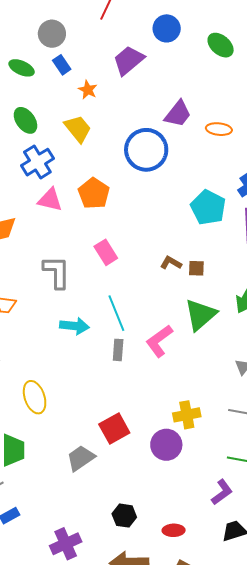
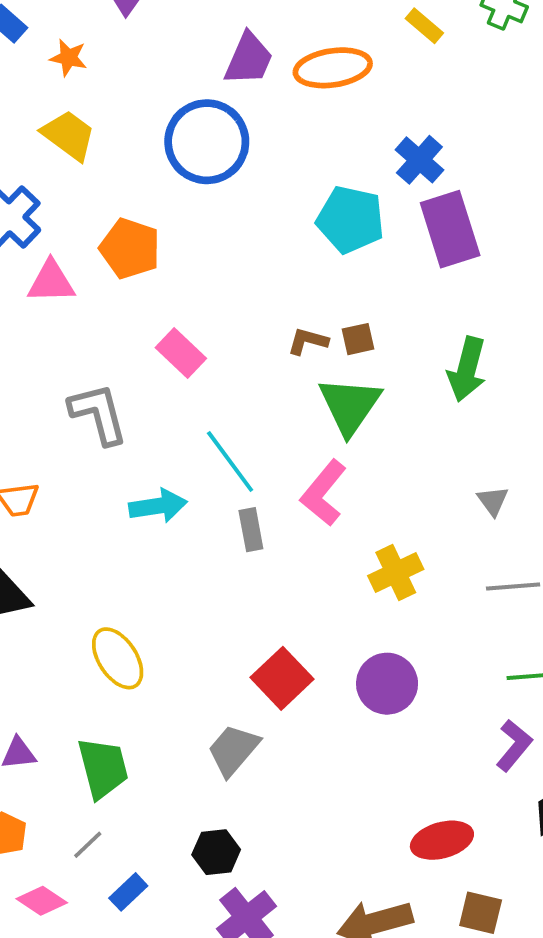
orange ellipse: (219, 129) -> (333, 68), size x1.5
green triangle: (200, 315) -> (350, 406), moved
yellow cross: (187, 415) -> (396, 573), moved
black hexagon: (124, 516) -> (216, 852), moved
red ellipse: (174, 530) -> (442, 840), size x1.4

